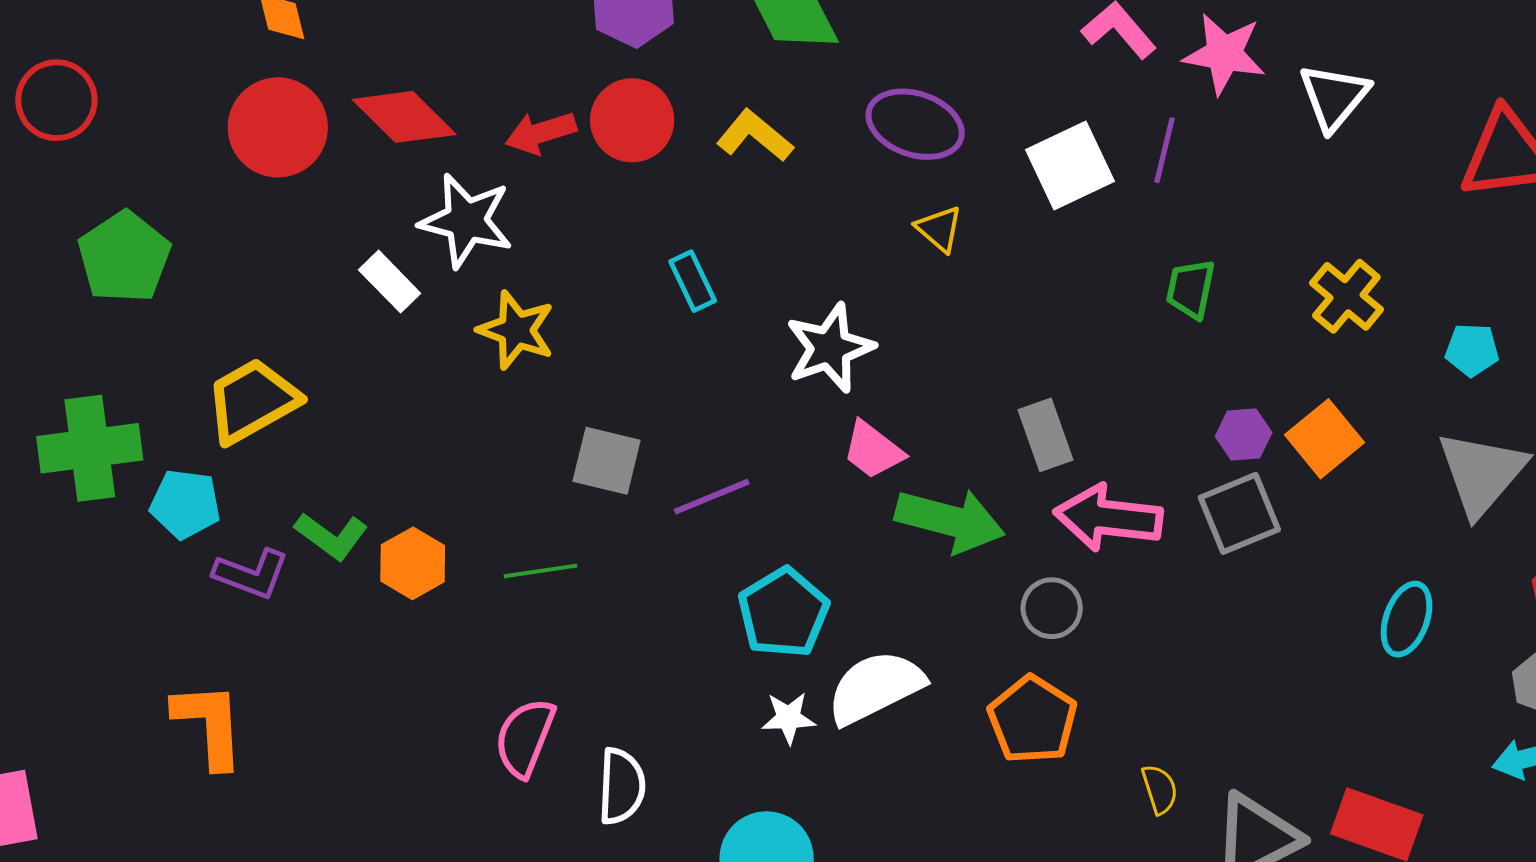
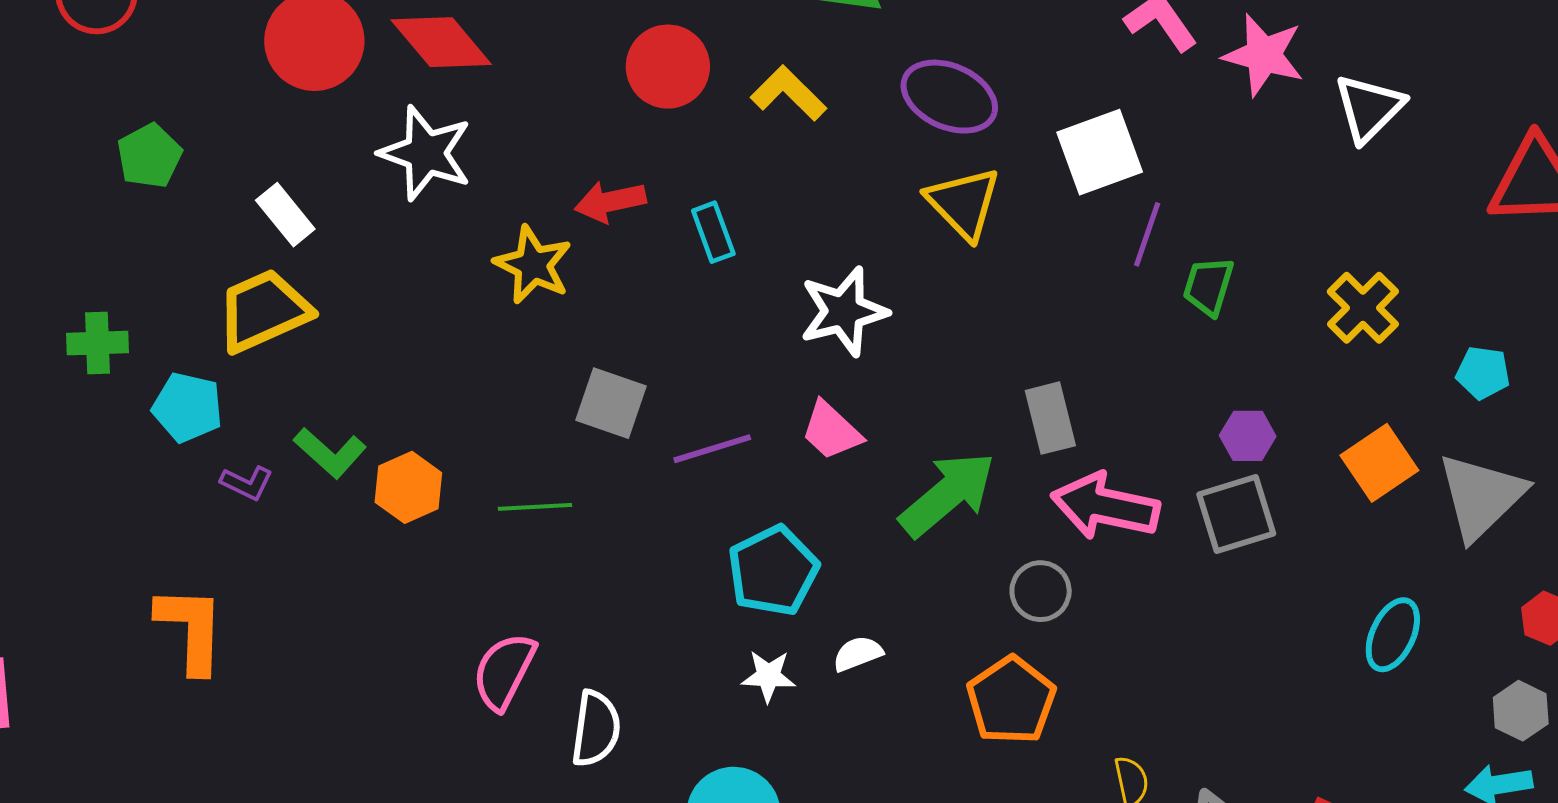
red arrow: (541, 133) -> (610, 202), moved
purple line: (1164, 150) -> (1147, 234), moved
white star: (466, 221) -> (426, 153), moved
yellow triangle: (939, 229) -> (964, 203), size x1.6
green pentagon: (124, 257) -> (149, 156), size x0.7
white rectangle: (390, 282) -> (285, 215), moved
orange square: (1325, 439) -> (1379, 463), moved
green cross: (90, 448) -> (97, 343), size x0.6
pink trapezoid: (873, 450) -> (831, 431), moved
green arrow: (950, 520) -> (947, 494), turned -60
purple L-shape: (251, 574) -> (247, 483), size x0.7
white semicircle: (875, 687) -> (858, 654), size x0.5

